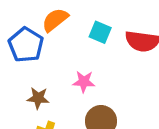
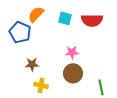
pink star: (84, 82) -> (72, 52), moved

